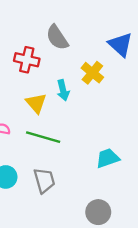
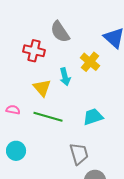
cyan trapezoid: (108, 158) -> (93, 117), moved
gray trapezoid: (44, 180) -> (79, 154), moved

